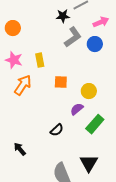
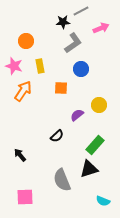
orange circle: (13, 28) -> (26, 41), moved
blue circle: (95, 44) -> (81, 69), moved
yellow circle: (89, 91) -> (99, 105), moved
green rectangle: (95, 124) -> (95, 145), moved
black triangle: (89, 163) -> (89, 169), turned 42

